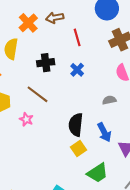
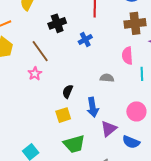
black cross: (46, 63) -> (57, 23), turned -30
pink star: (26, 119) -> (35, 74), moved
black semicircle: (76, 125) -> (68, 91), size x0.6

